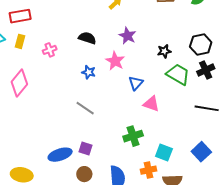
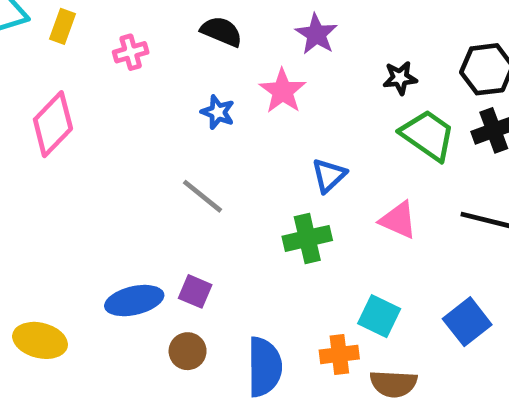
blue triangle: (136, 83) -> (329, 175), moved
pink triangle: (151, 104) -> (398, 220), moved
green cross: (133, 136) -> (307, 238), moved

